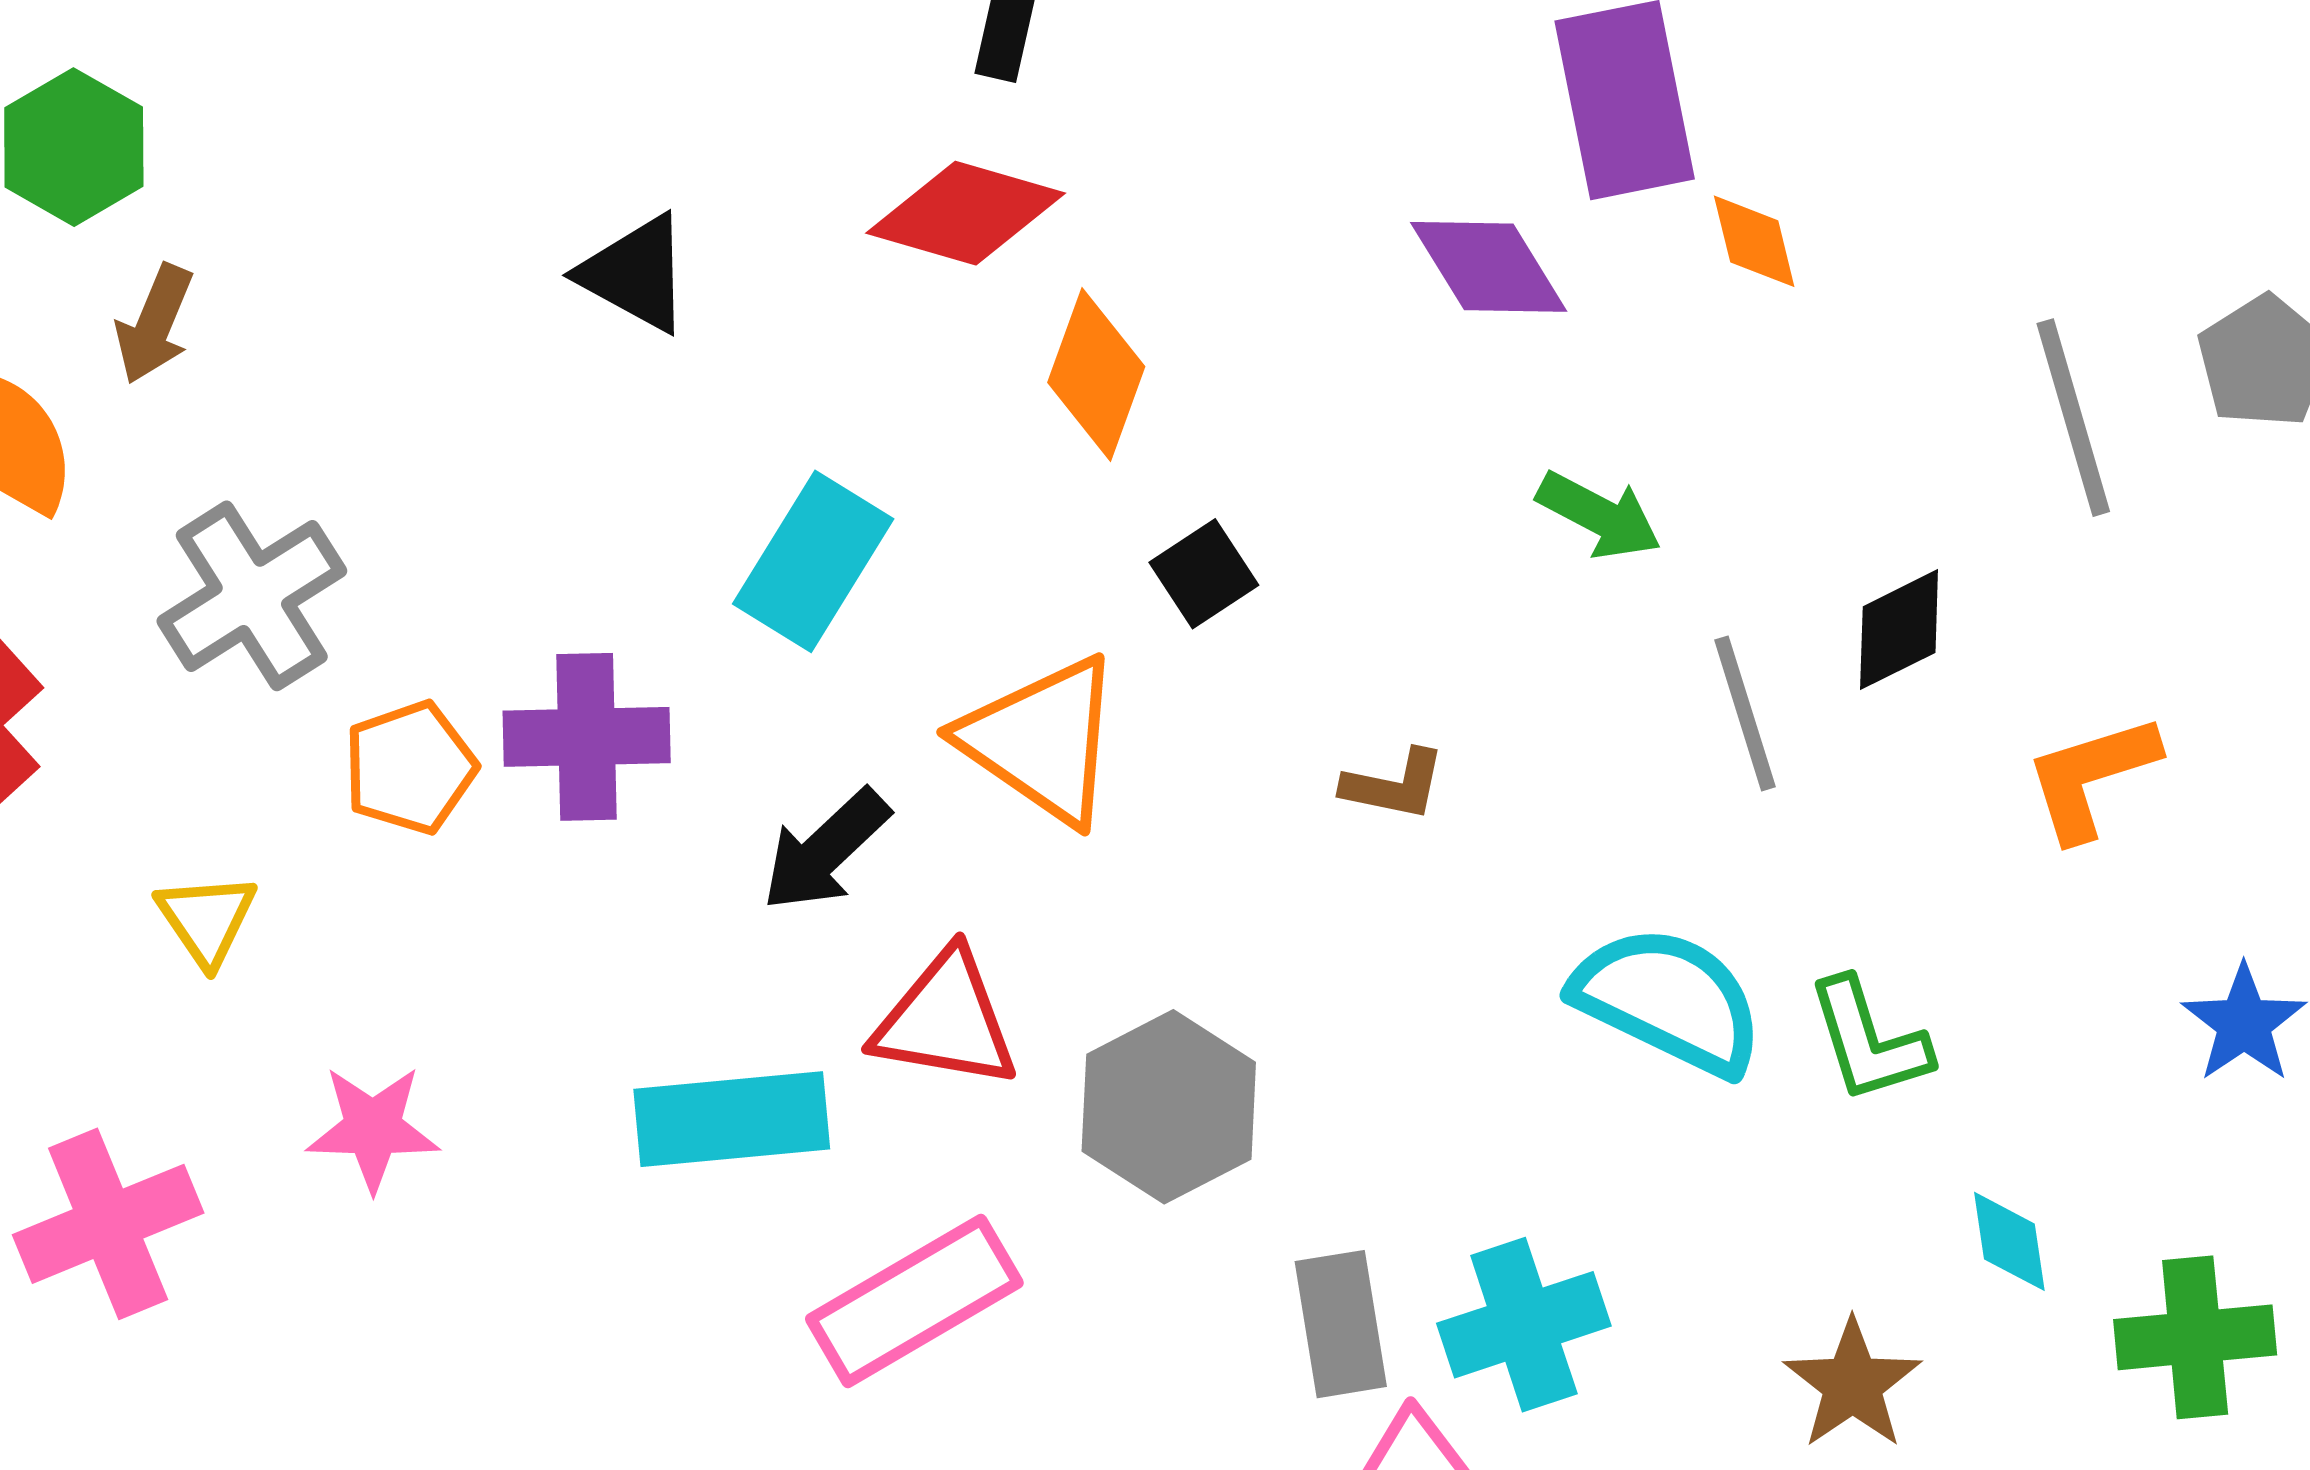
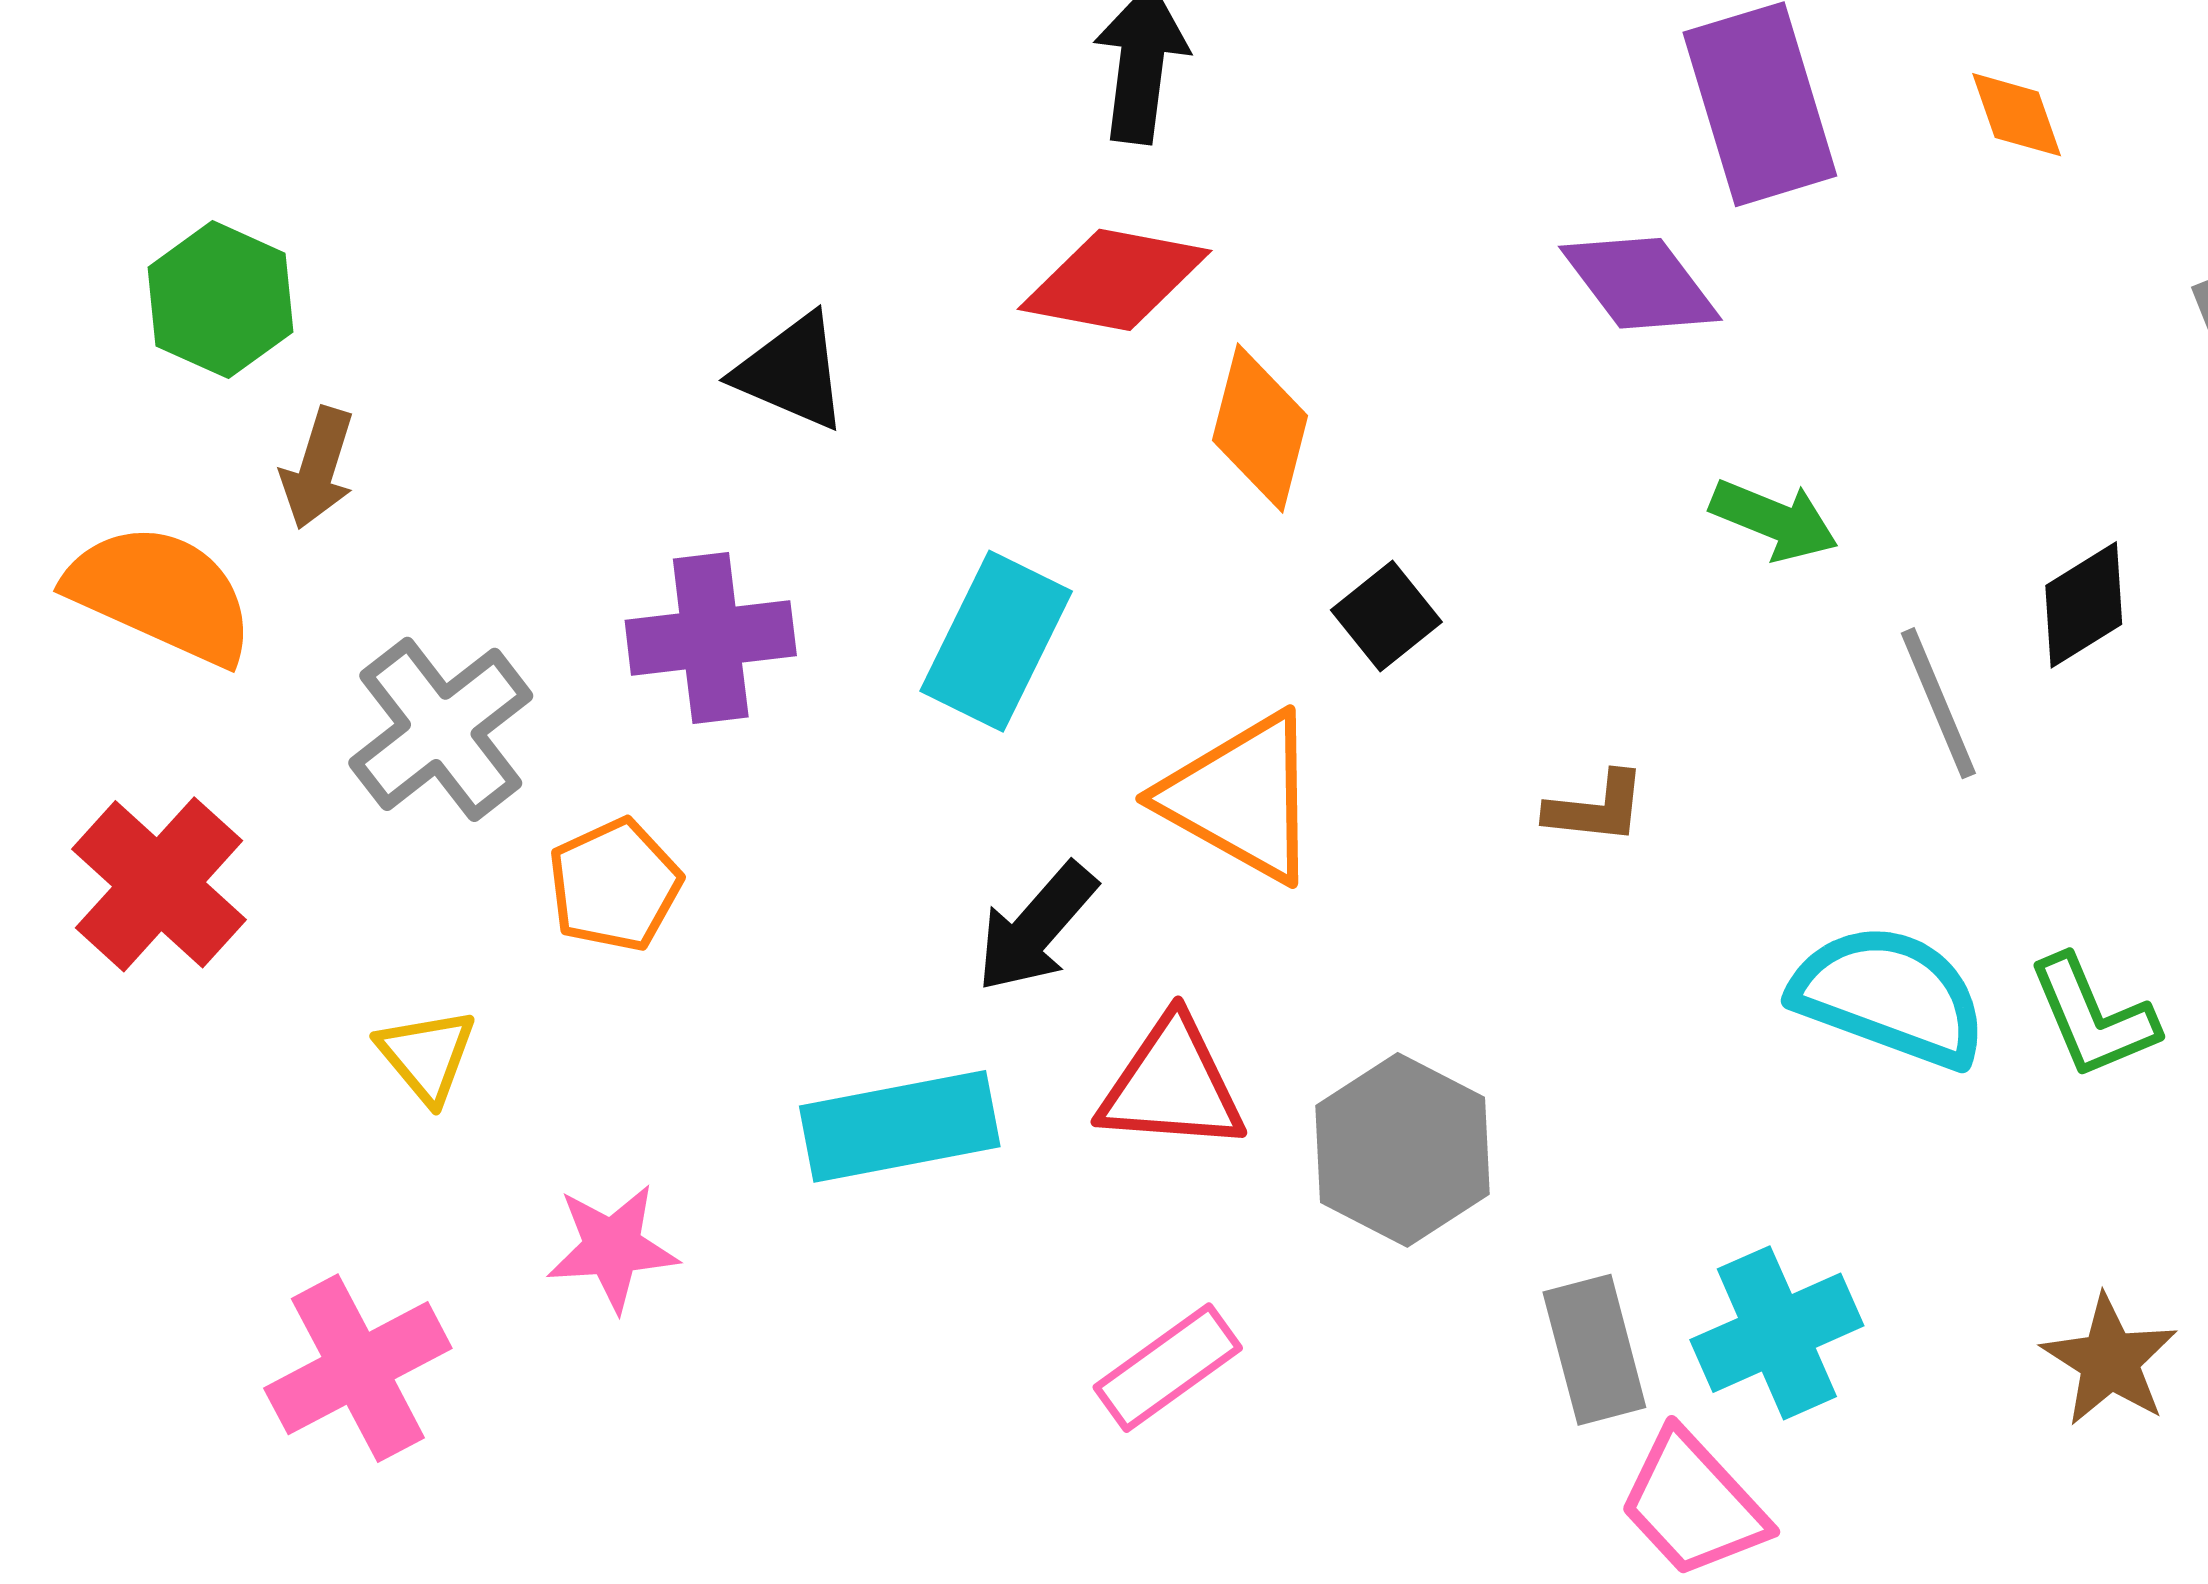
orange diamond: (1754, 241) -> (2017, 115), moved
purple cross: (587, 737) -> (711, 638), moved
cyan rectangle: (732, 1119) -> (900, 1126), moved
pink rectangle: (914, 1301) -> (1168, 1368), size x0.7

